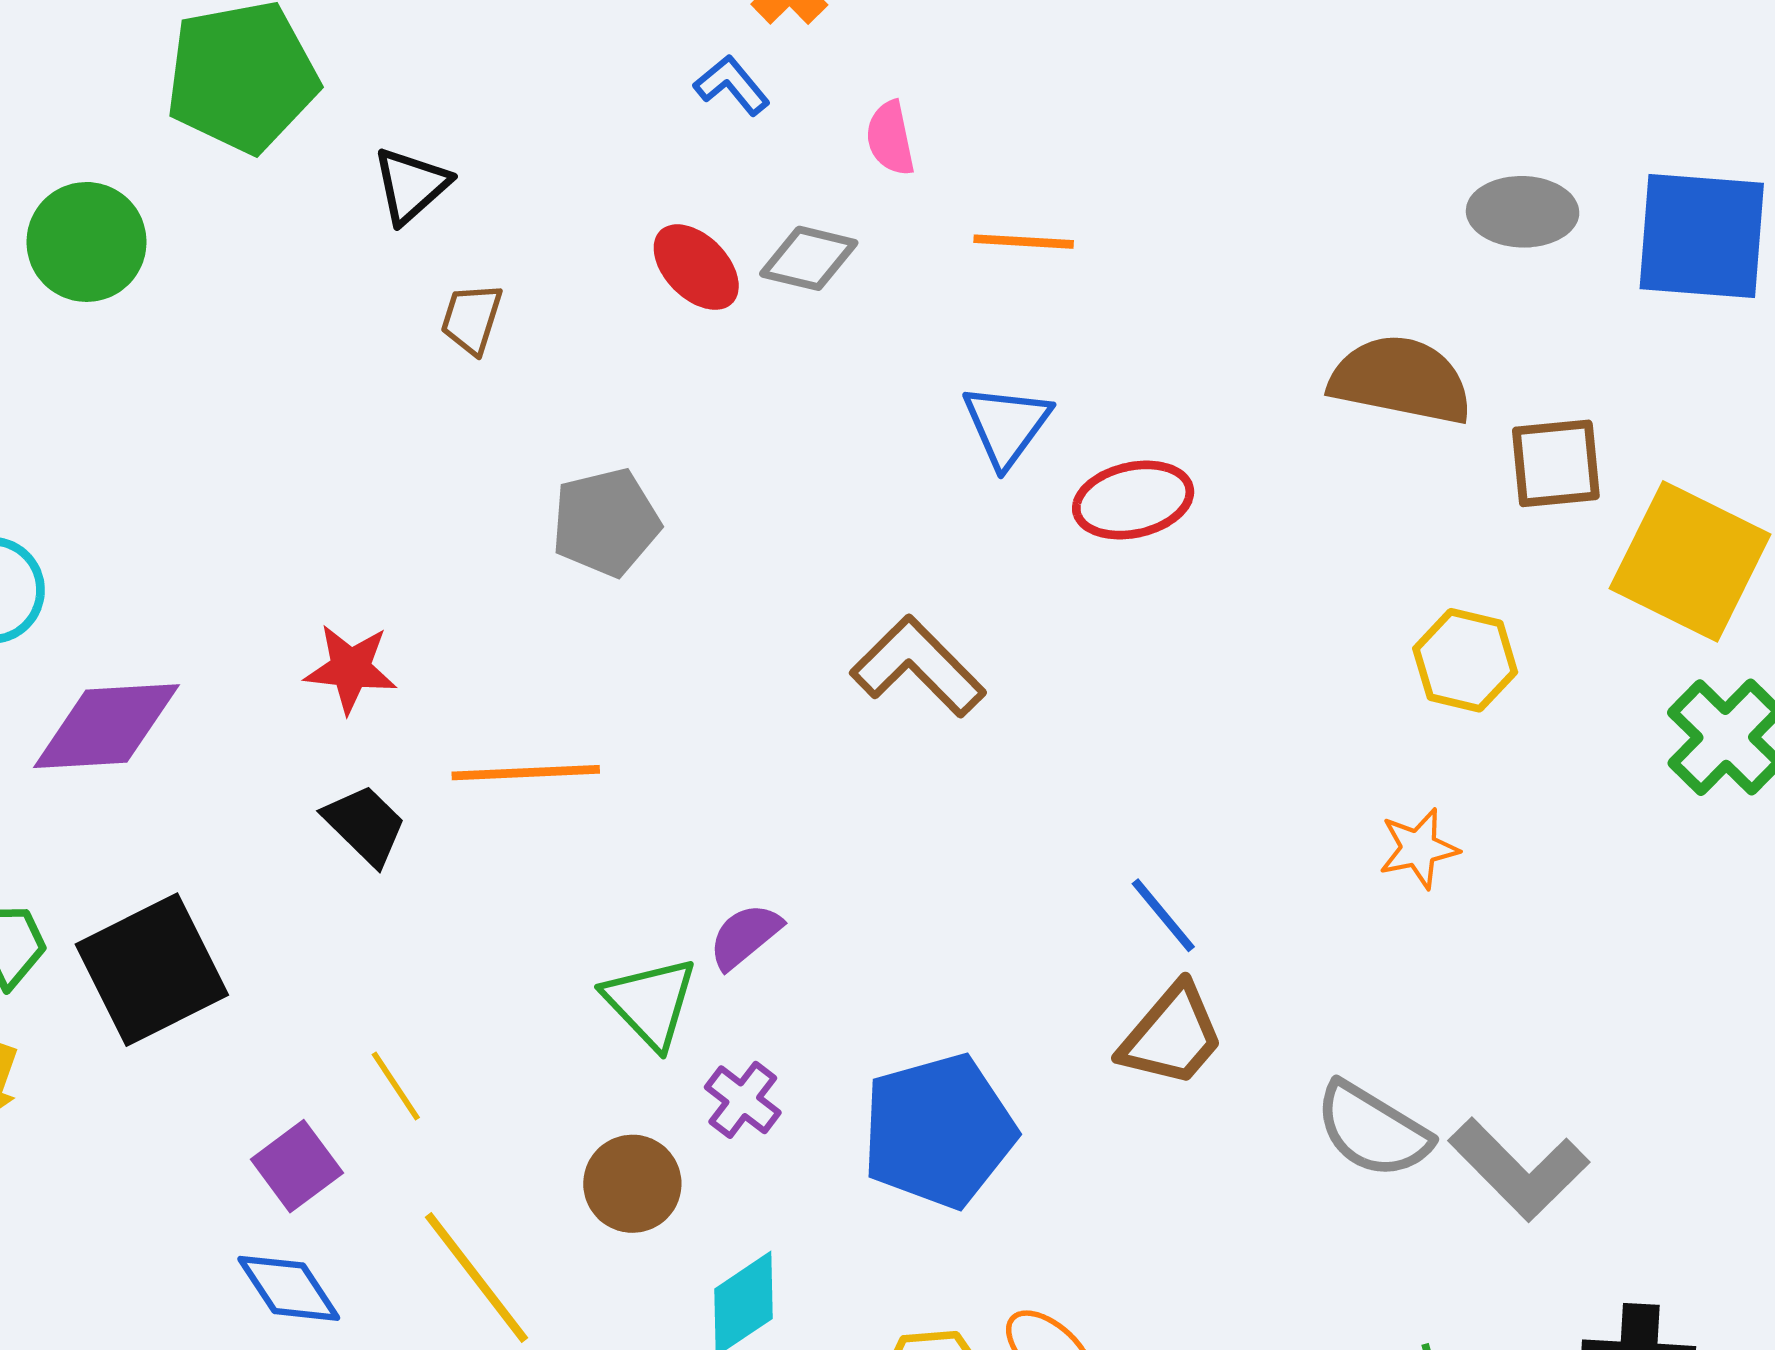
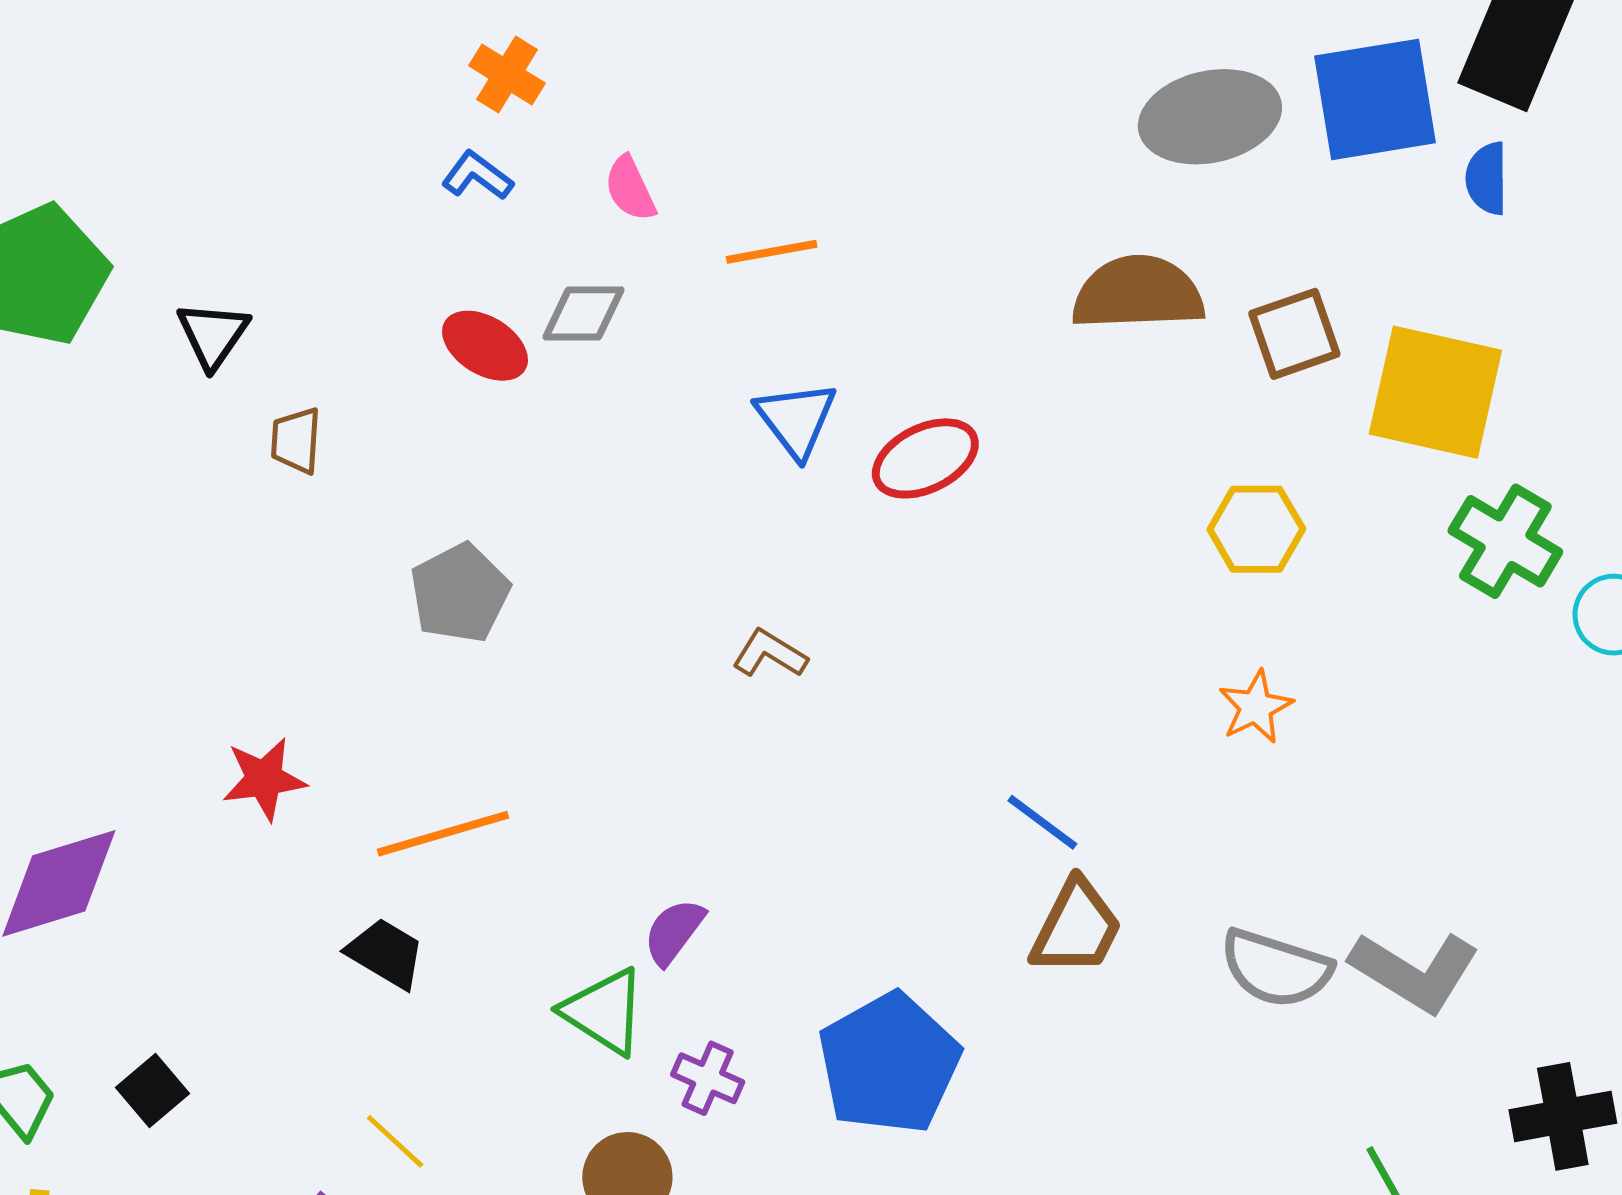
gray ellipse: (1523, 212) -> (1210, 117), size x1.4
brown L-shape: (918, 666) -> (770, 654), size x0.6
black trapezoid: (365, 825) -> (386, 953), moved
black square: (152, 970) -> (152, 1091), size x0.5

